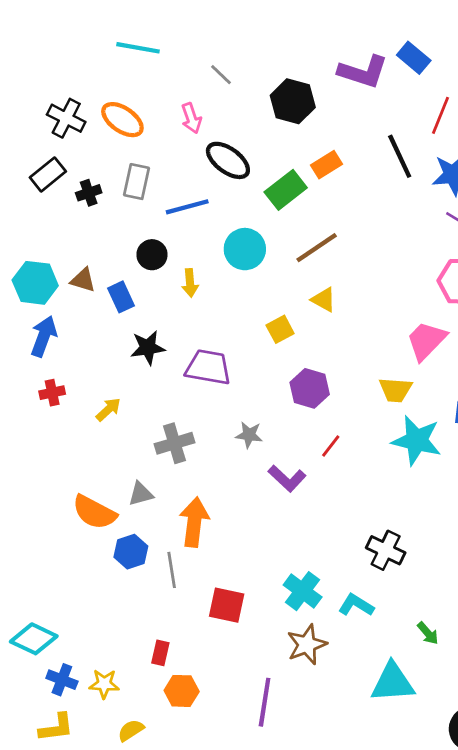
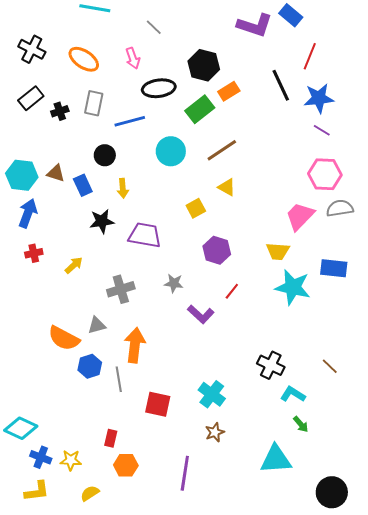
black hexagon: (293, 101) -> (204, 65), moved
black cross: (66, 118) -> (32, 49), moved
black ellipse: (228, 160) -> (159, 88), turned -44
yellow arrow: (190, 283) -> (123, 188), moved
cyan L-shape: (356, 605) -> (293, 394), moved
brown star: (307, 644) -> (215, 432), size x0.7

